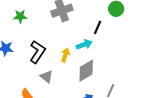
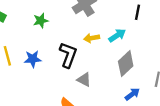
black line: (98, 27) -> (137, 12), moved
yellow arrow: (65, 55) -> (92, 38), moved, turned -104

